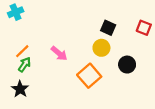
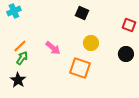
black square: (108, 28) -> (82, 13), moved
black circle: (127, 65) -> (126, 54), moved
orange square: (89, 76) -> (80, 68), turned -30

